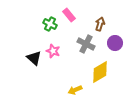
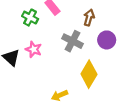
yellow diamond: (100, 72) -> (89, 74), turned -30

